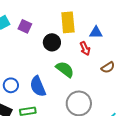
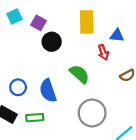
black circle: (52, 42) -> (52, 42), moved

